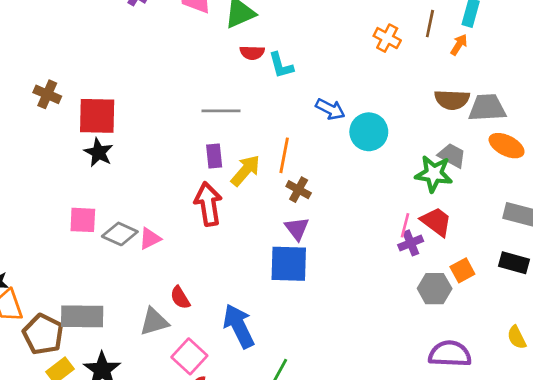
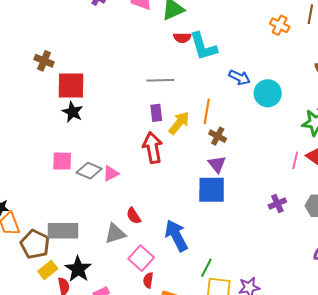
cyan L-shape: (281, 65) -> (203, 46), size x1.5
brown cross: (47, 94) -> (44, 61), moved
purple cross: (411, 243) -> (277, 203), moved

